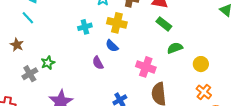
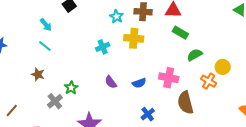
blue semicircle: (112, 46) -> (139, 83), moved, turned -56
purple semicircle: (98, 63) -> (111, 82), moved
orange cross: (204, 92) -> (209, 81), moved

